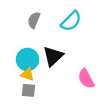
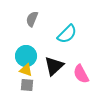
cyan semicircle: (71, 21) -> (67, 34), moved
black triangle: (53, 56) -> (54, 66), moved

